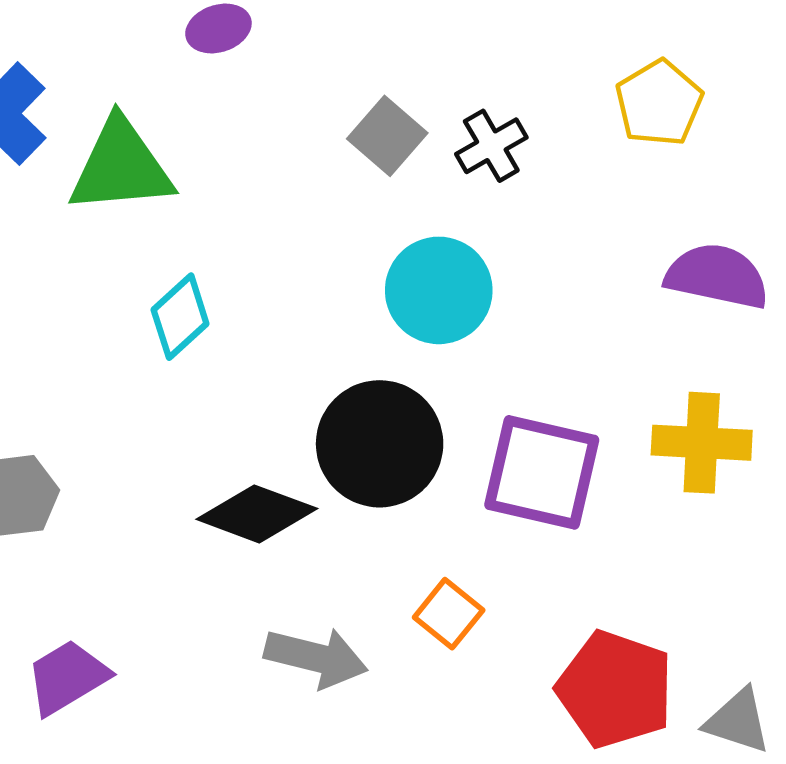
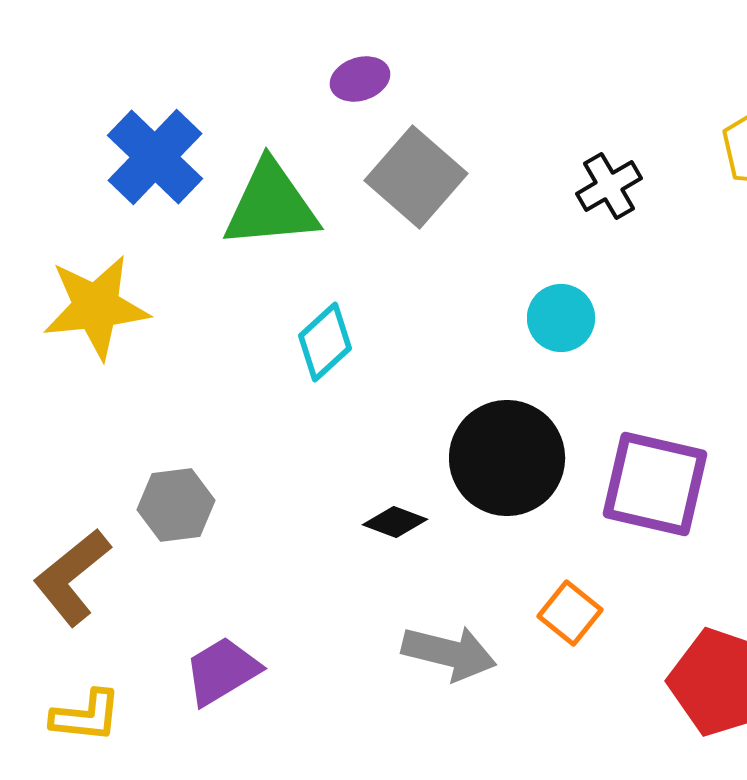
gray square: (387, 136) -> (416, 177), moved, size x1.4
cyan circle: (439, 290) -> (561, 318), size x0.7
black diamond: (257, 514) -> (395, 522), size x0.6

